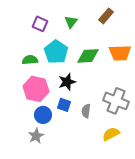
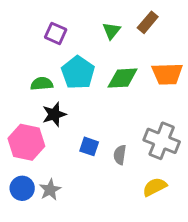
green triangle: (71, 22) -> (111, 31), moved
black star: (67, 82) -> (54, 114), moved
pink hexagon: (36, 89) -> (26, 142), moved
blue circle: (43, 115) -> (22, 188), moved

